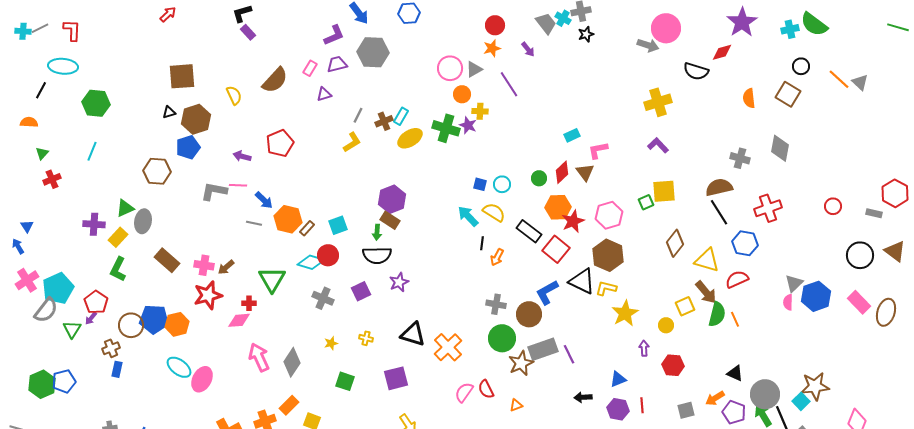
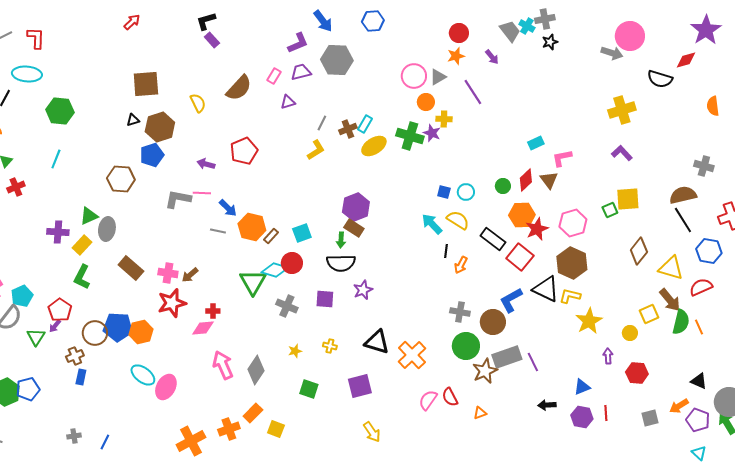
green triangle: (272, 279) -> (253, 282), moved
cyan pentagon: (58, 288) -> (22, 296), size x0.7
purple square: (361, 291) -> (325, 299), turned 30

